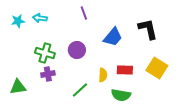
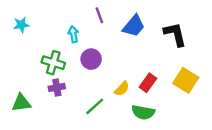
cyan arrow: (40, 18) -> (73, 34), moved, turned 72
blue trapezoid: (113, 37) -> (134, 26), moved
red rectangle: (125, 70) -> (148, 83), turned -56
yellow semicircle: (103, 75) -> (122, 89), turned 40

